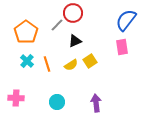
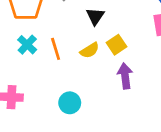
black triangle: (75, 41) -> (95, 16), turned -32
purple arrow: (96, 103) -> (125, 76), moved

